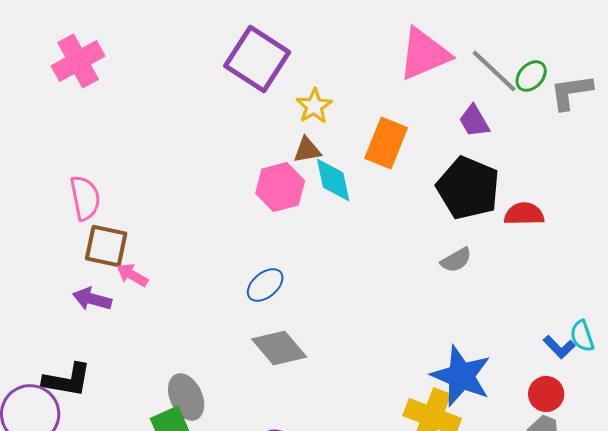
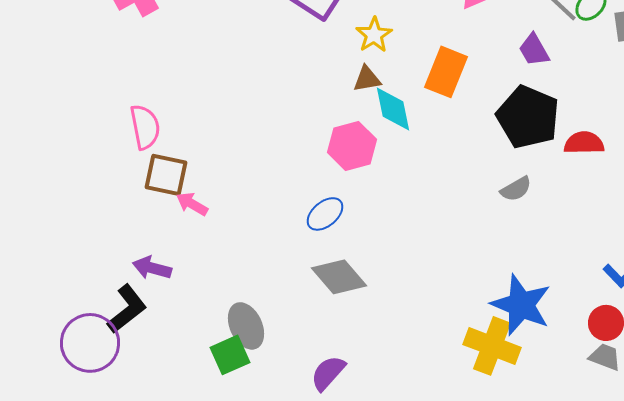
pink hexagon: (280, 187) -> (352, 146), moved
purple arrow: (92, 299) -> (152, 268), moved
black L-shape: (67, 380) -> (127, 309), turned -48

